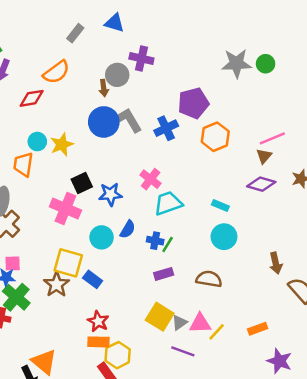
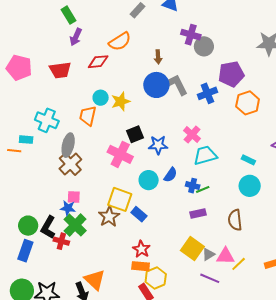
gray circle: (117, 75) -> (204, 46), moved
green line: (168, 245) -> (203, 189), turned 32
brown semicircle: (209, 279) -> (235, 220), turned -110

